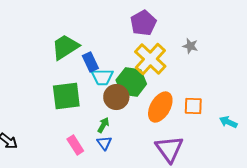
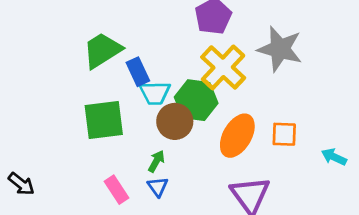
gray star: (190, 46) -> (280, 49), size x2.0

